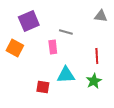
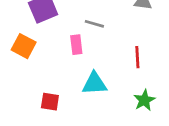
green star: (94, 81) -> (144, 100), moved
red square: (43, 87) -> (50, 102), moved

